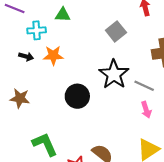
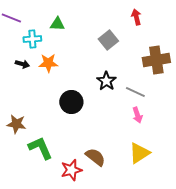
black star: (114, 74) -> (106, 81), size x0.7
brown star: (20, 98) -> (16, 124), moved

